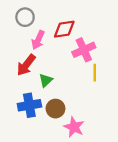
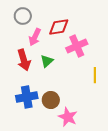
red arrow: (26, 65) -> (24, 60), turned -55
yellow line: (95, 73) -> (95, 75), moved
green triangle: (46, 80) -> (47, 61), moved

